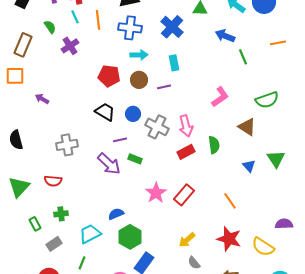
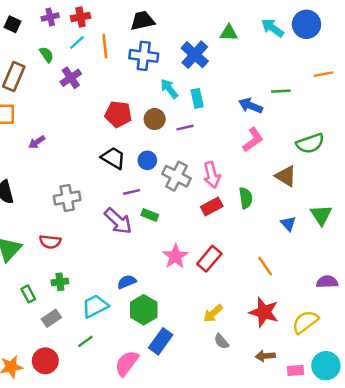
cyan line: (75, 17) -> (77, 43), turned 72
blue arrow: (225, 36) -> (251, 106), moved
cyan arrow: (139, 55) -> (169, 89), moved, turned -126
green line: (243, 57) -> (281, 91), turned -70
purple arrow: (42, 99) -> (37, 142), turned -64
purple semicircle: (284, 224) -> (327, 282), moved
yellow semicircle: (263, 247) -> (305, 322), turned 110
green line: (82, 263) -> (85, 341), turned 32

